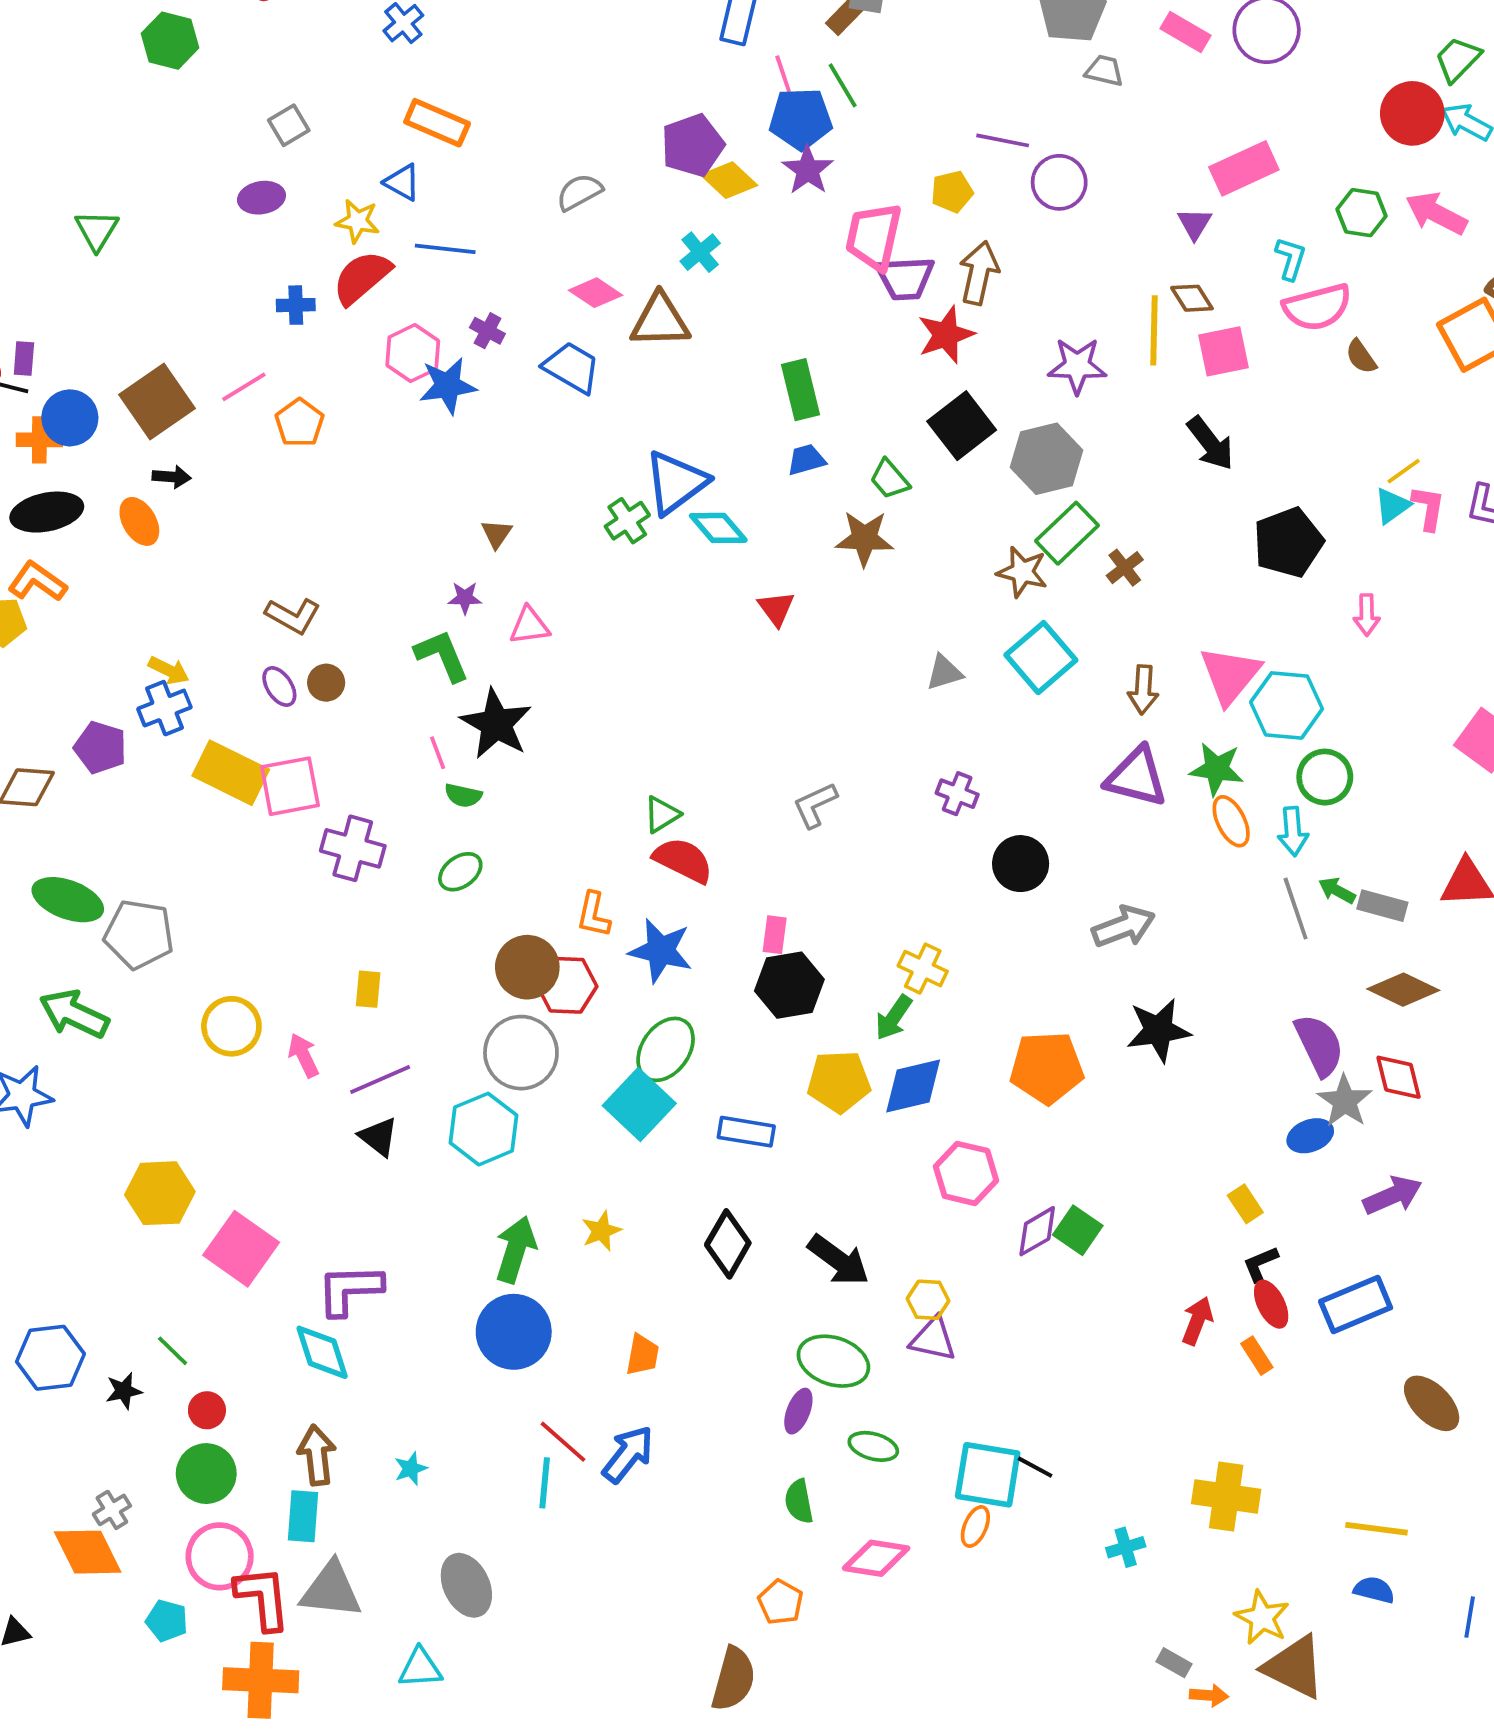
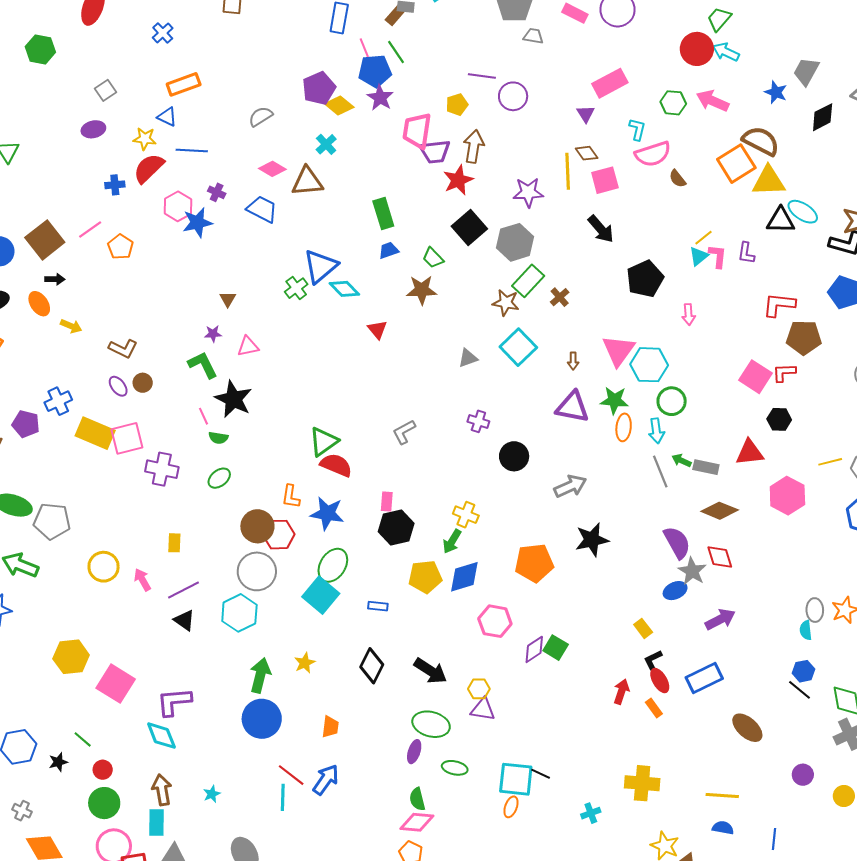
orange rectangle: (437, 123) -> (184, 84), turned -40
yellow arrow: (169, 670) -> (71, 326), moved
brown arrow: (1143, 690) -> (573, 361), size x0.7
green triangle: (662, 814) -> (324, 442), size x1.5
orange ellipse: (1231, 821) -> (624, 427), turned 36
blue rectangle: (746, 1132) -> (378, 606), size x0.7
gray cross: (112, 1510) -> (22, 811), moved, turned -30
pink diamond: (876, 1558) -> (417, 822), moved

